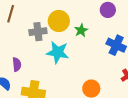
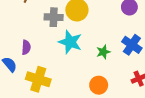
green star: (81, 30) -> (103, 52), moved

